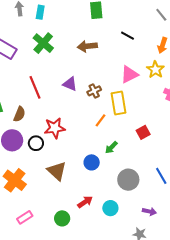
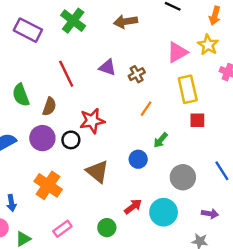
yellow rectangle: (119, 103) -> (188, 89), moved
red square: (143, 132) -> (197, 120), turned 32
cyan circle: (110, 208) -> (164, 212), size x1.5

